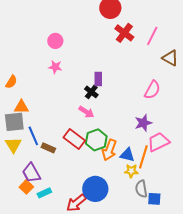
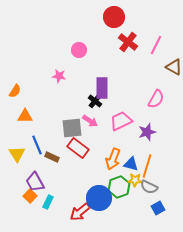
pink circle: (55, 41) -> (79, 50), moved
purple rectangle: (98, 79) -> (102, 88), size x1.5
gray square: (14, 122) -> (72, 128), moved
green hexagon: (96, 140) -> (119, 187), moved
pink trapezoid: (158, 142) -> (121, 121), moved
gray semicircle: (141, 189) -> (149, 187), moved, turned -54
cyan rectangle: (44, 193) -> (48, 202), turned -40
blue square: (154, 199) -> (158, 208), turned -32

